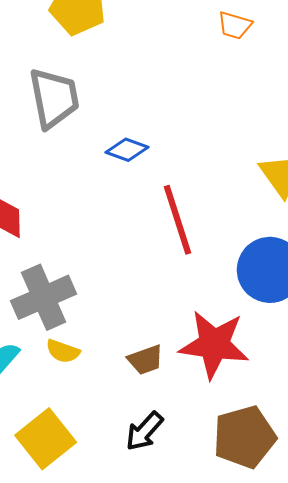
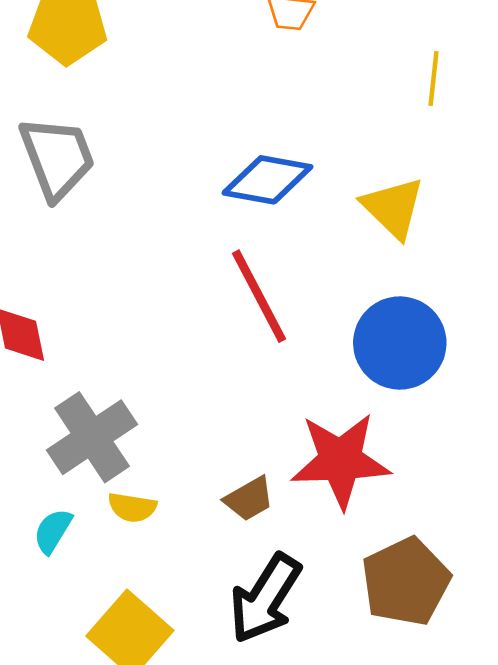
blue diamond: (127, 150) -> (267, 180), moved, size x1.5
black arrow: (144, 431) -> (265, 598), size x1.5

